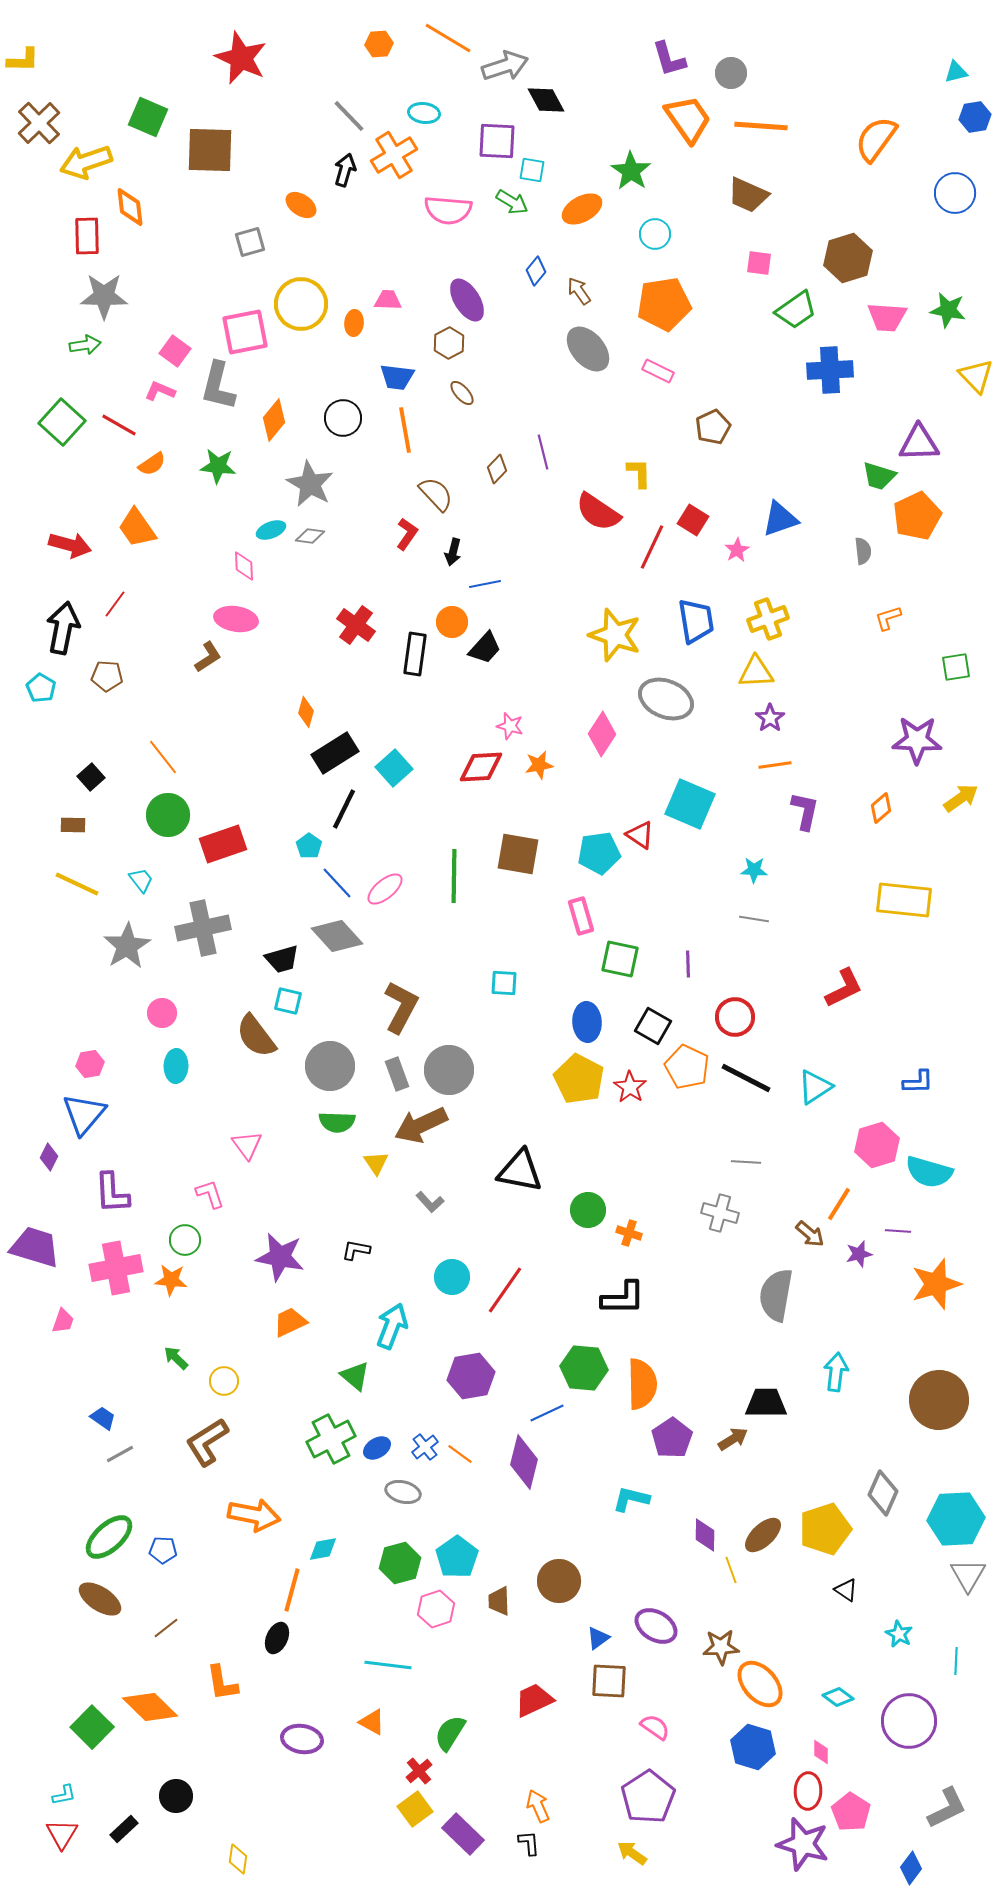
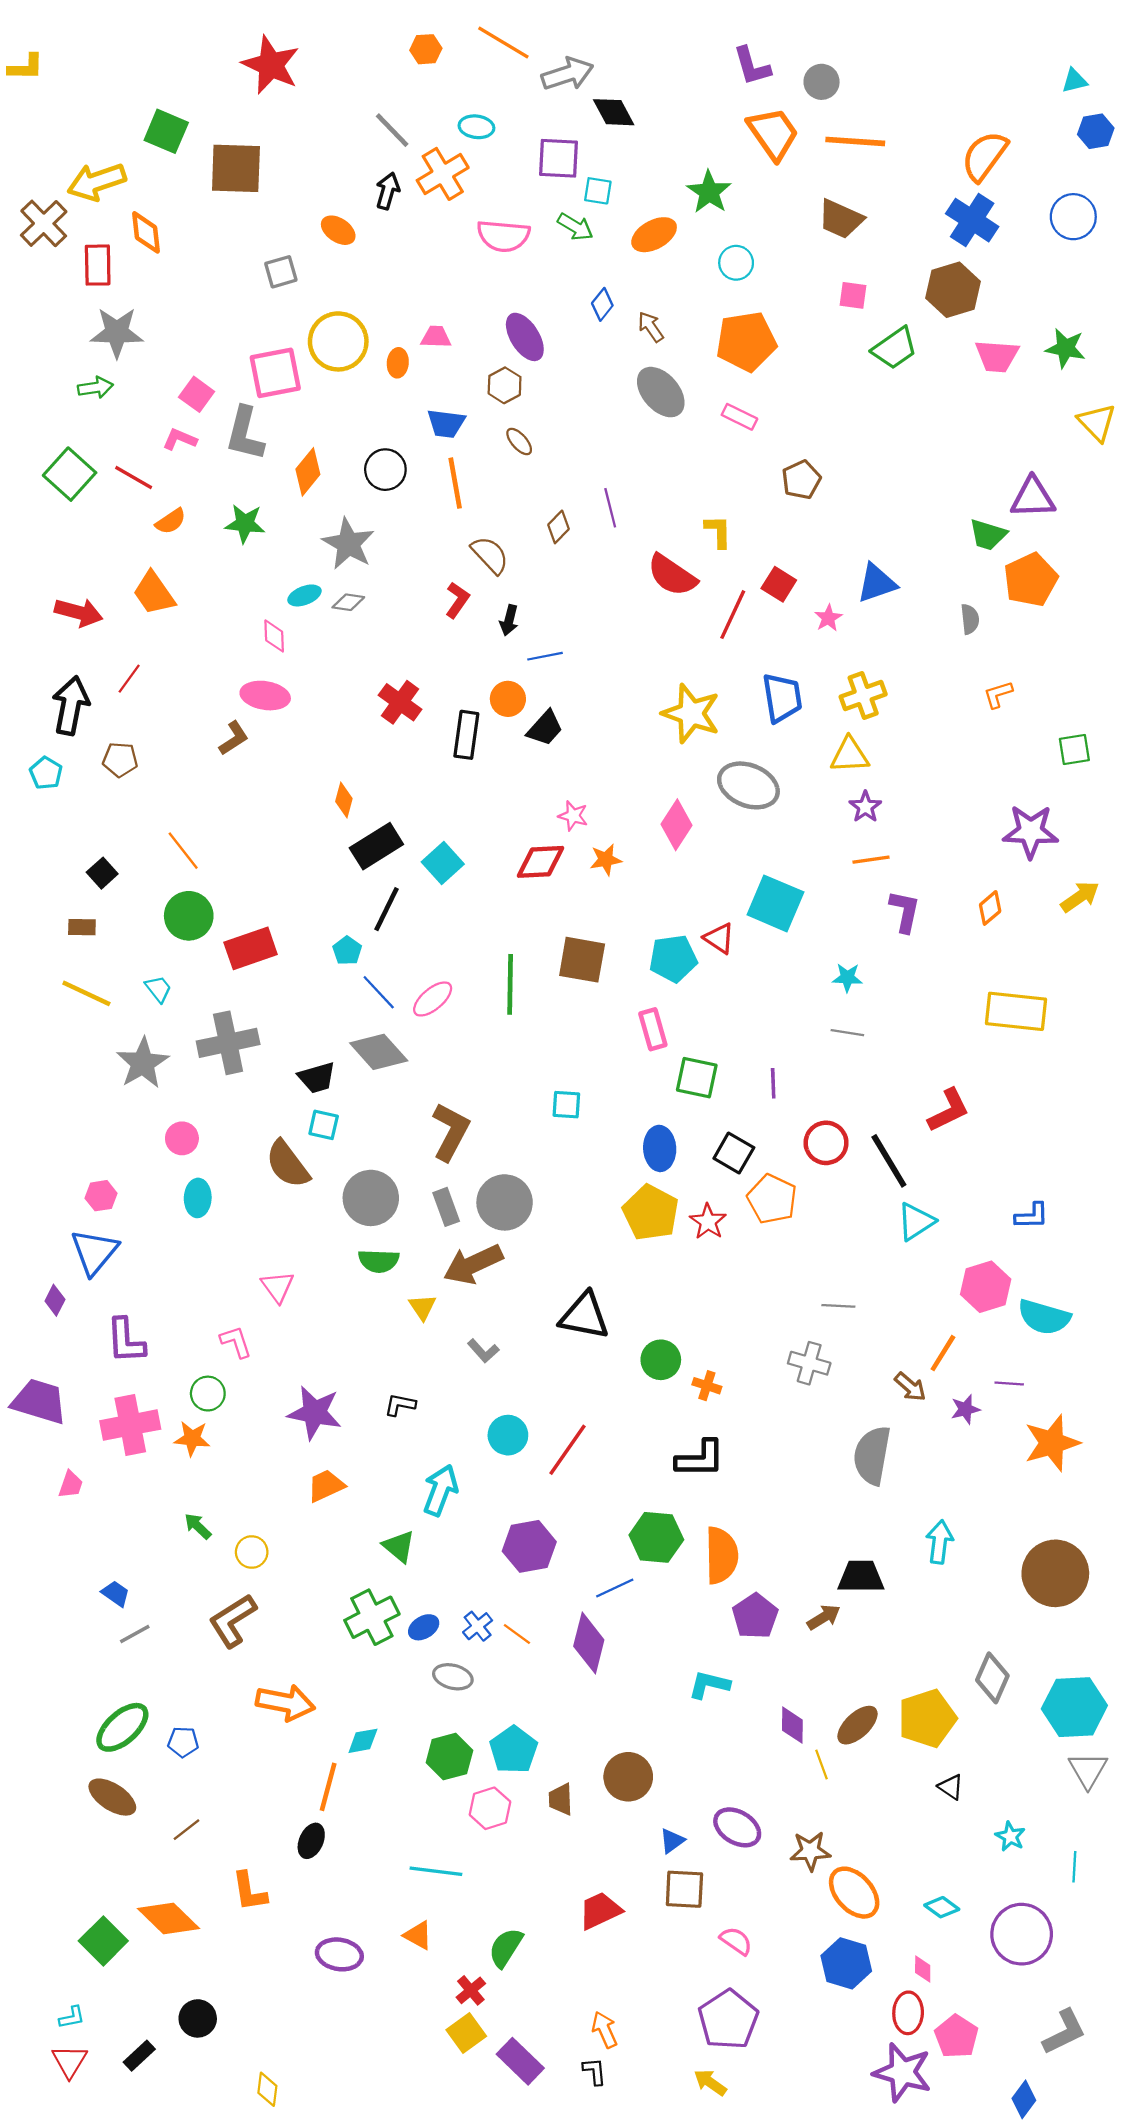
brown cross: (39, 123) -> (44, 223), moved
blue cross: (830, 370) -> (972, 220), moved, turned 36
black line: (746, 1078) -> (889, 1161), moved, turned 32

